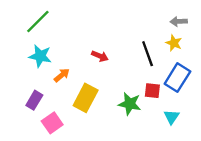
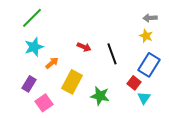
black line: (148, 54) -> (112, 54), moved
cyan star: (40, 56) -> (34, 47), turned -30
red square: (152, 91) -> (134, 83), moved, turned 32
green star: (130, 104) -> (100, 96), moved

